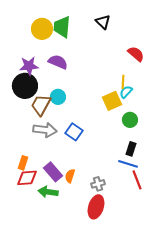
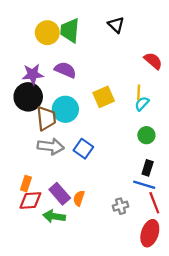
cyan circle: (58, 97) -> (65, 109), size x1.5
yellow square: (112, 101) -> (104, 97), moved
brown trapezoid: (41, 105) -> (46, 118), turned 145
gray cross: (98, 184) -> (121, 206), moved
red ellipse: (96, 207) -> (150, 233), moved

